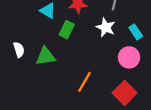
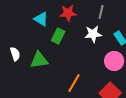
white star: (106, 27) -> (93, 34), turned -30

